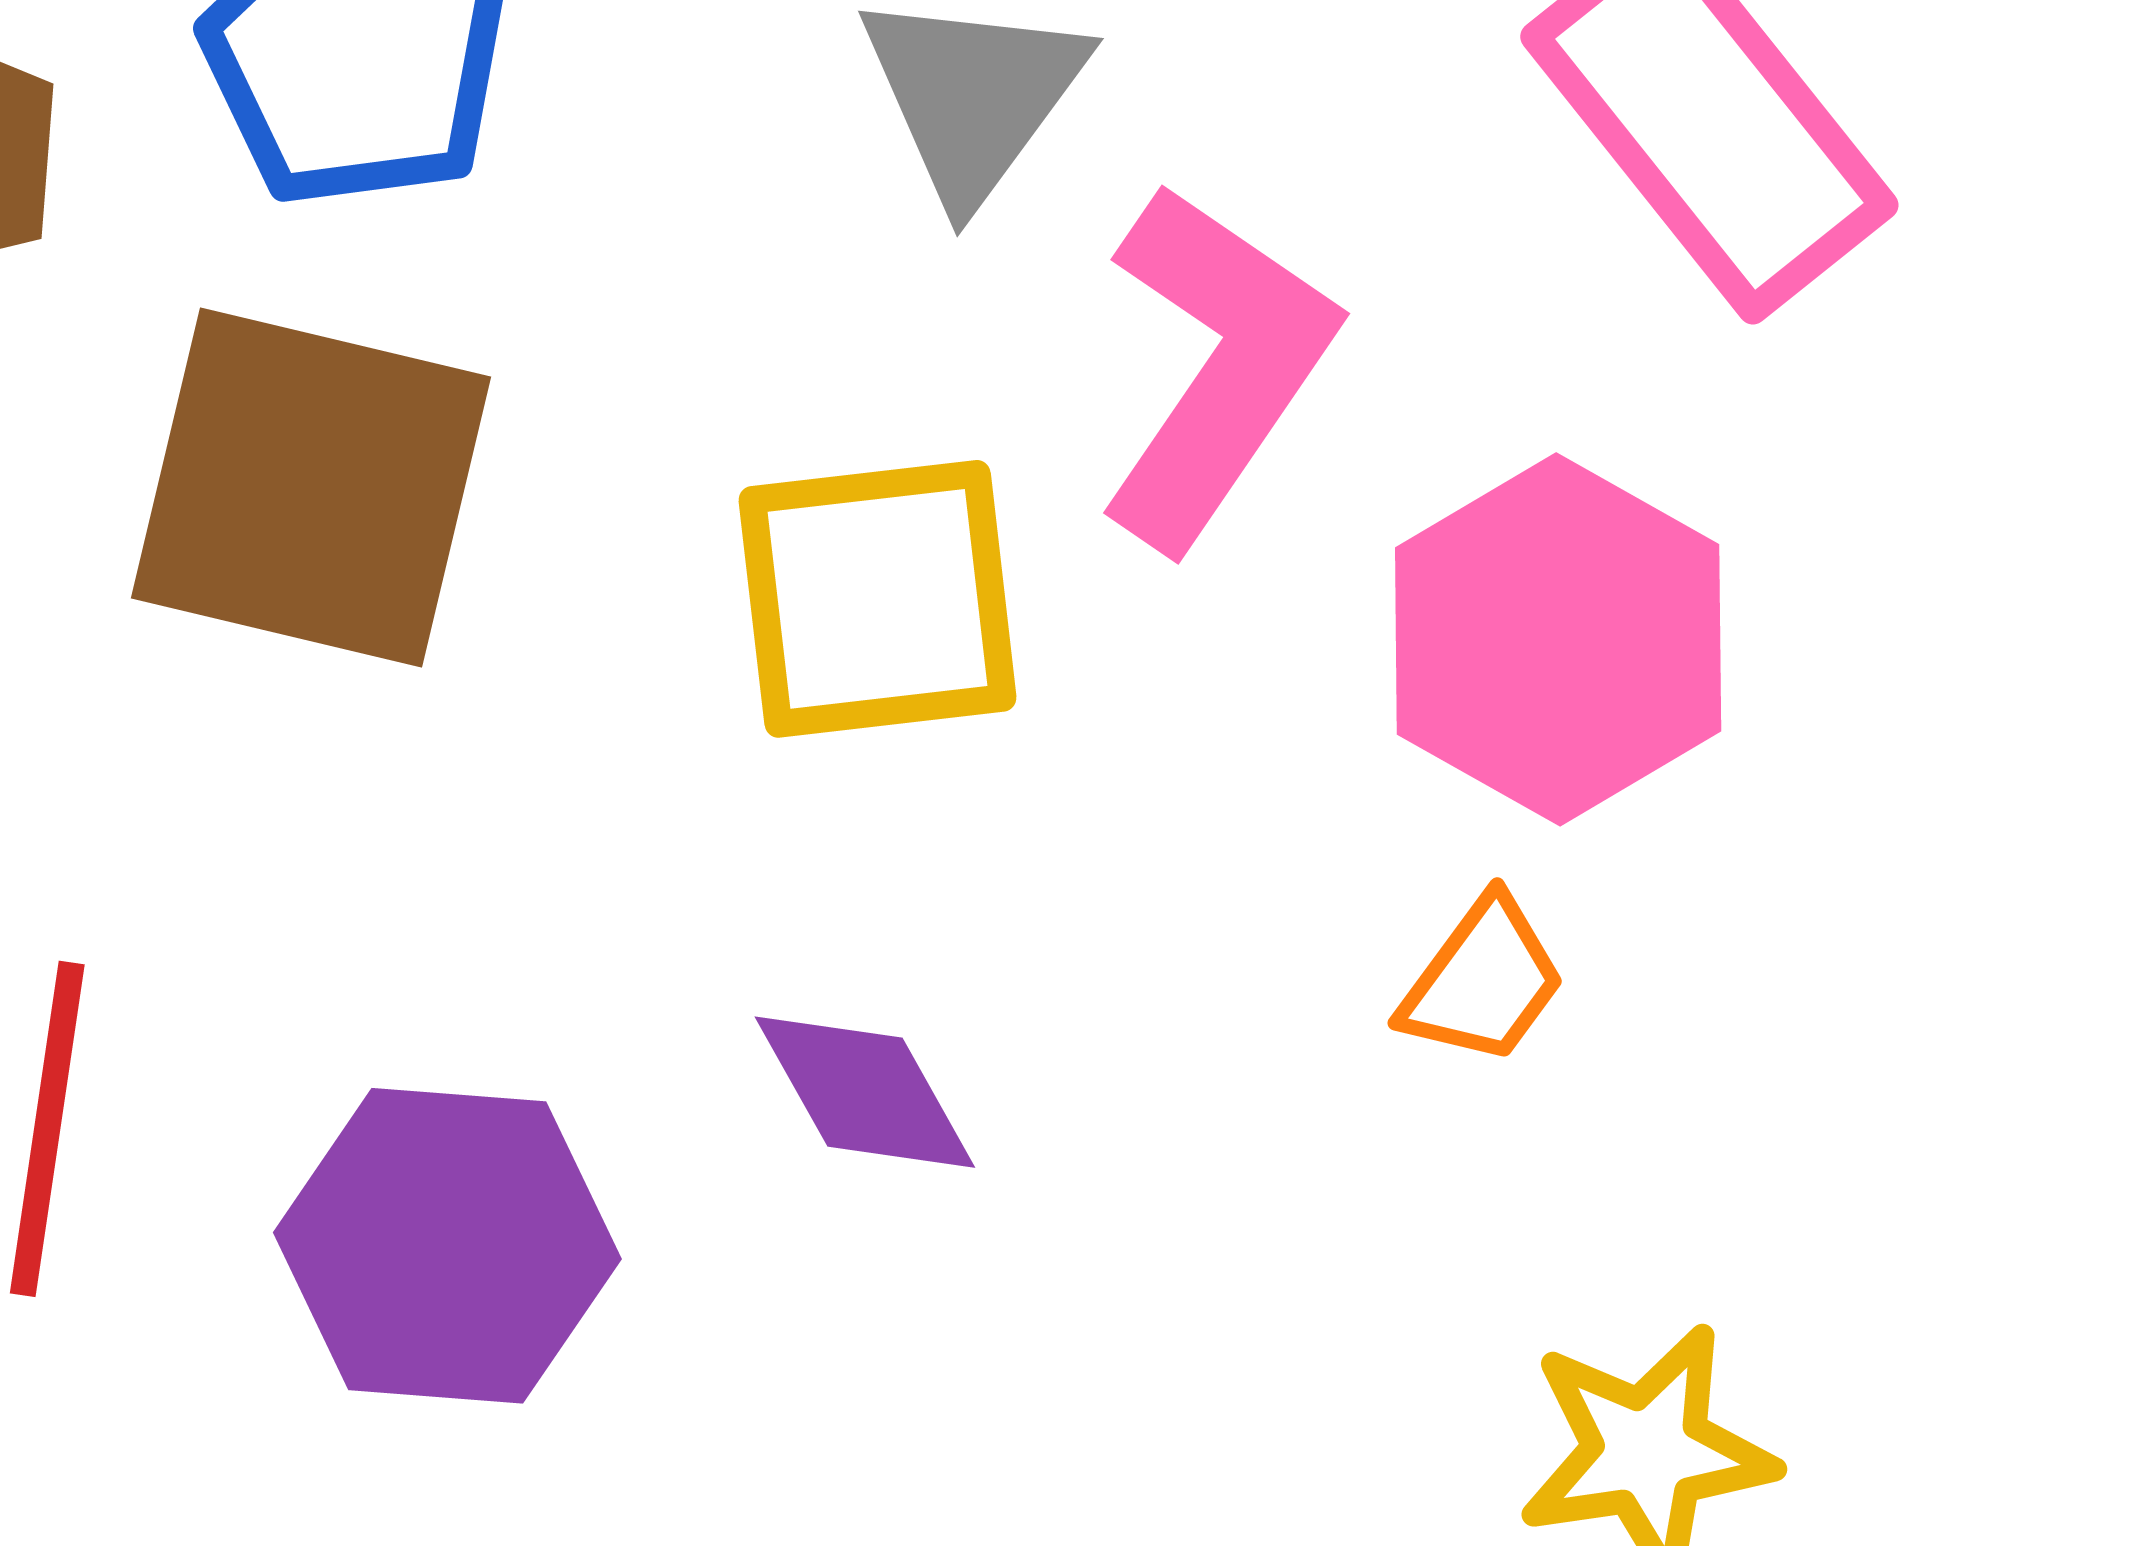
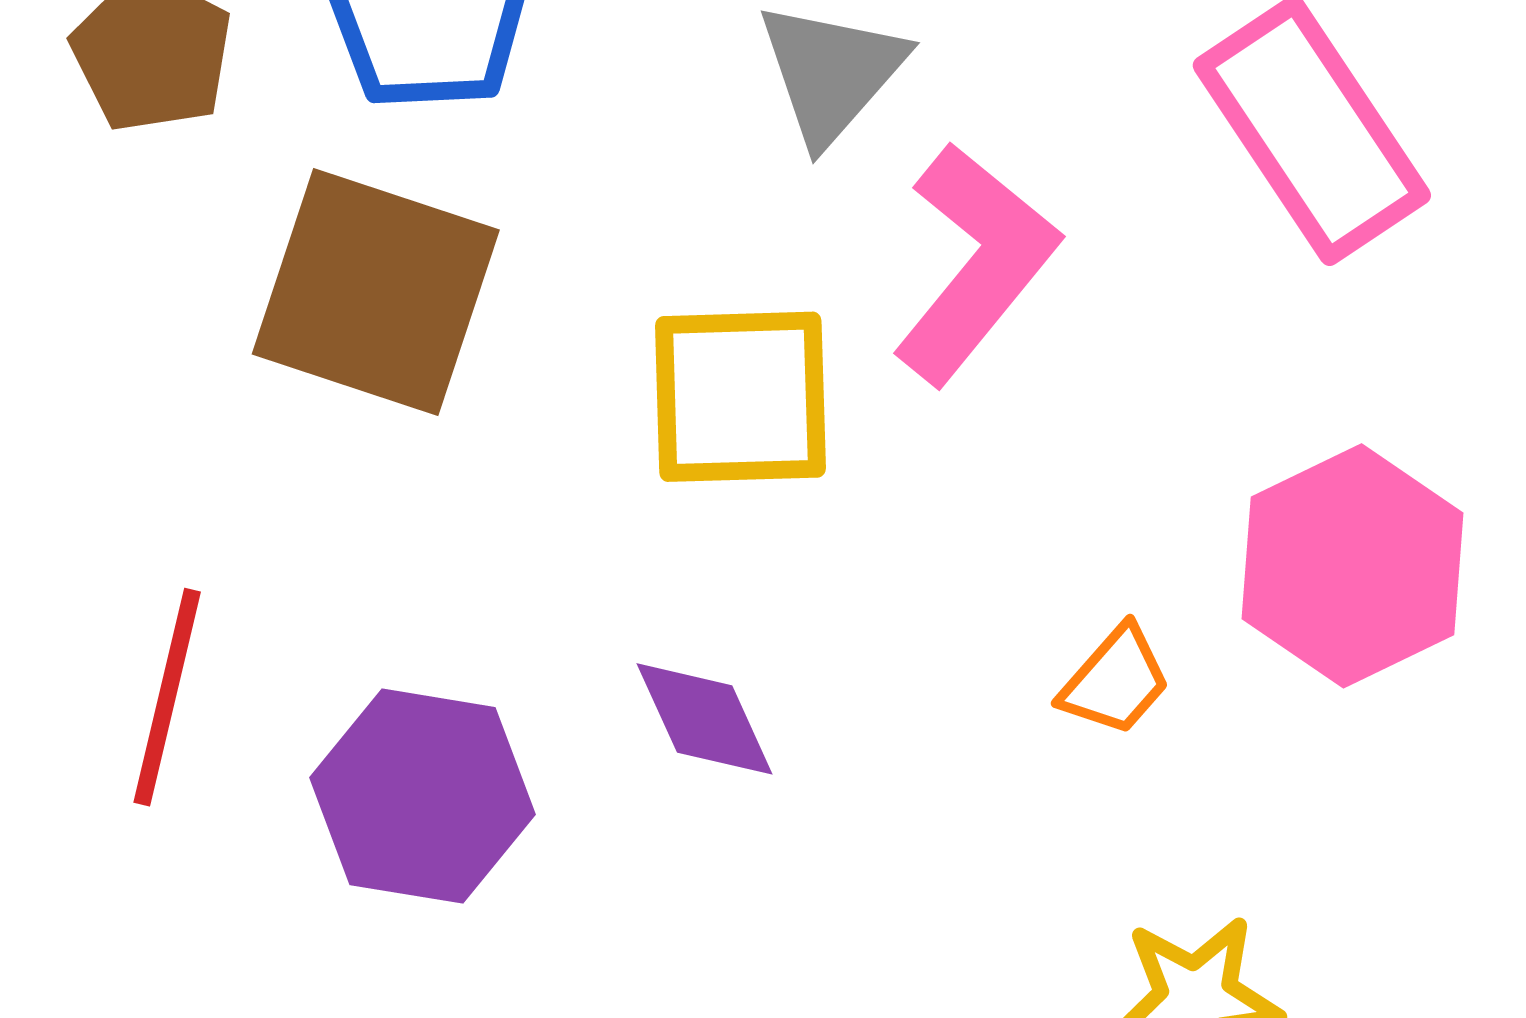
pink hexagon: (1558, 639) -> (1352, 566), moved

